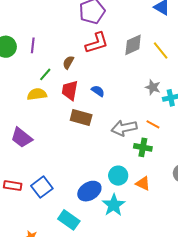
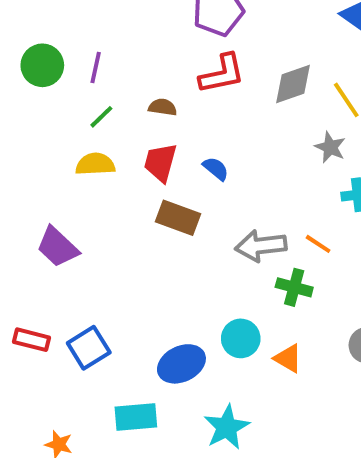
brown semicircle: (68, 62) -> (163, 107), turned 64
green line: (45, 74) -> (101, 117), moved
gray star: (153, 87) -> (330, 147), moved
cyan star: (114, 205) -> (227, 427), moved
cyan rectangle: (69, 220) -> (136, 417), turned -45

